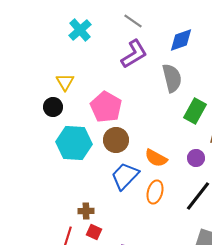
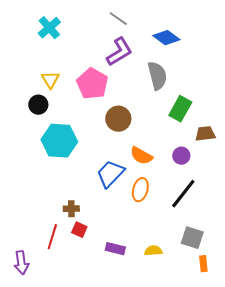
cyan cross: (80, 30) -> (49, 28), moved
blue diamond: (181, 40) -> (166, 38), turned 56
pink pentagon: (106, 107) -> (92, 84), moved
brown circle: (116, 140) -> (118, 119), moved

